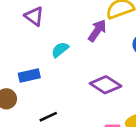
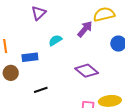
purple triangle: (34, 16) -> (39, 13), turned 35

